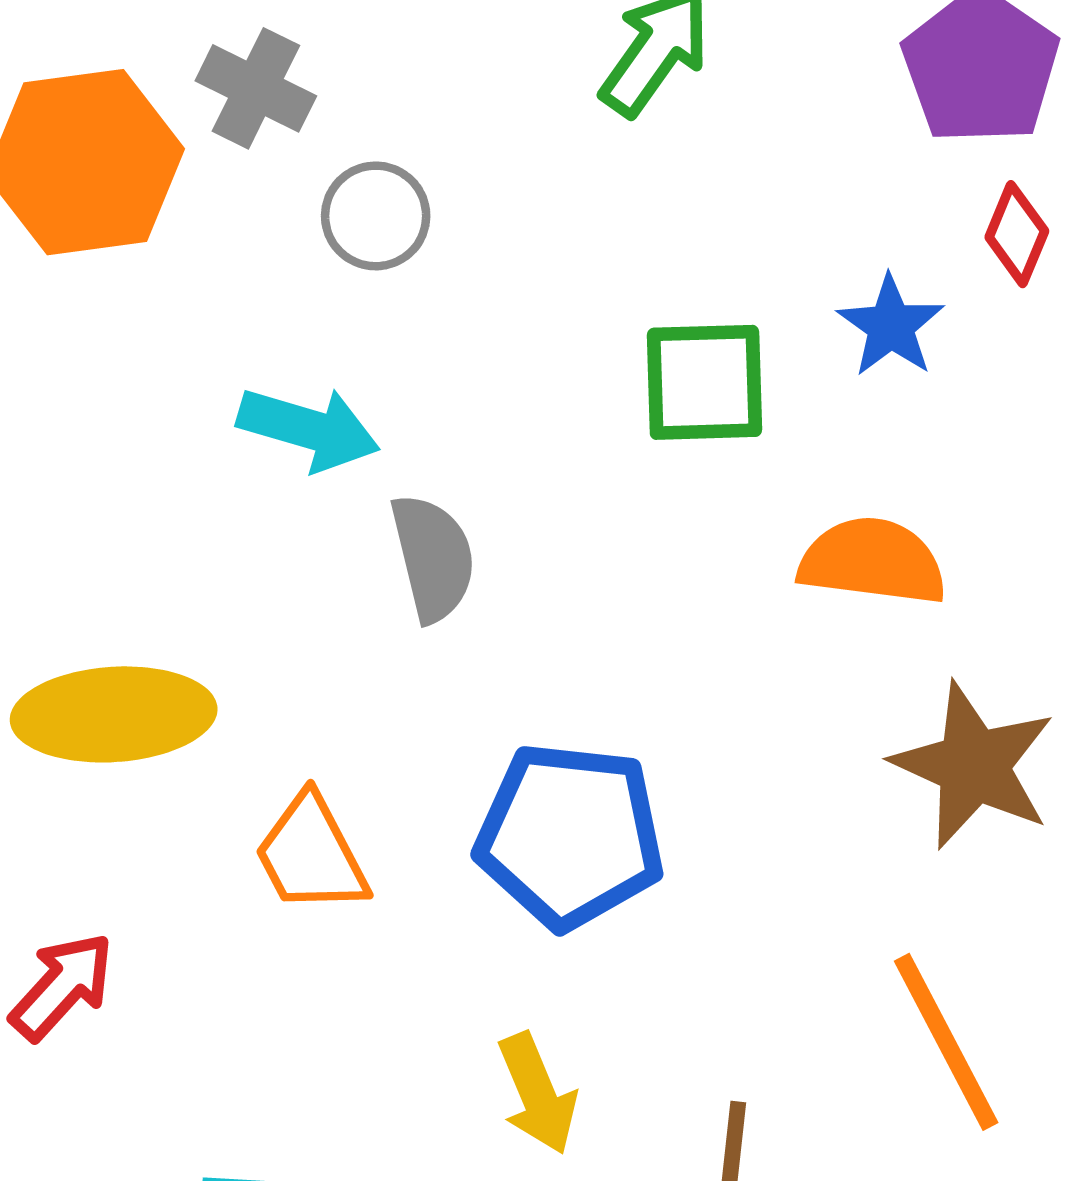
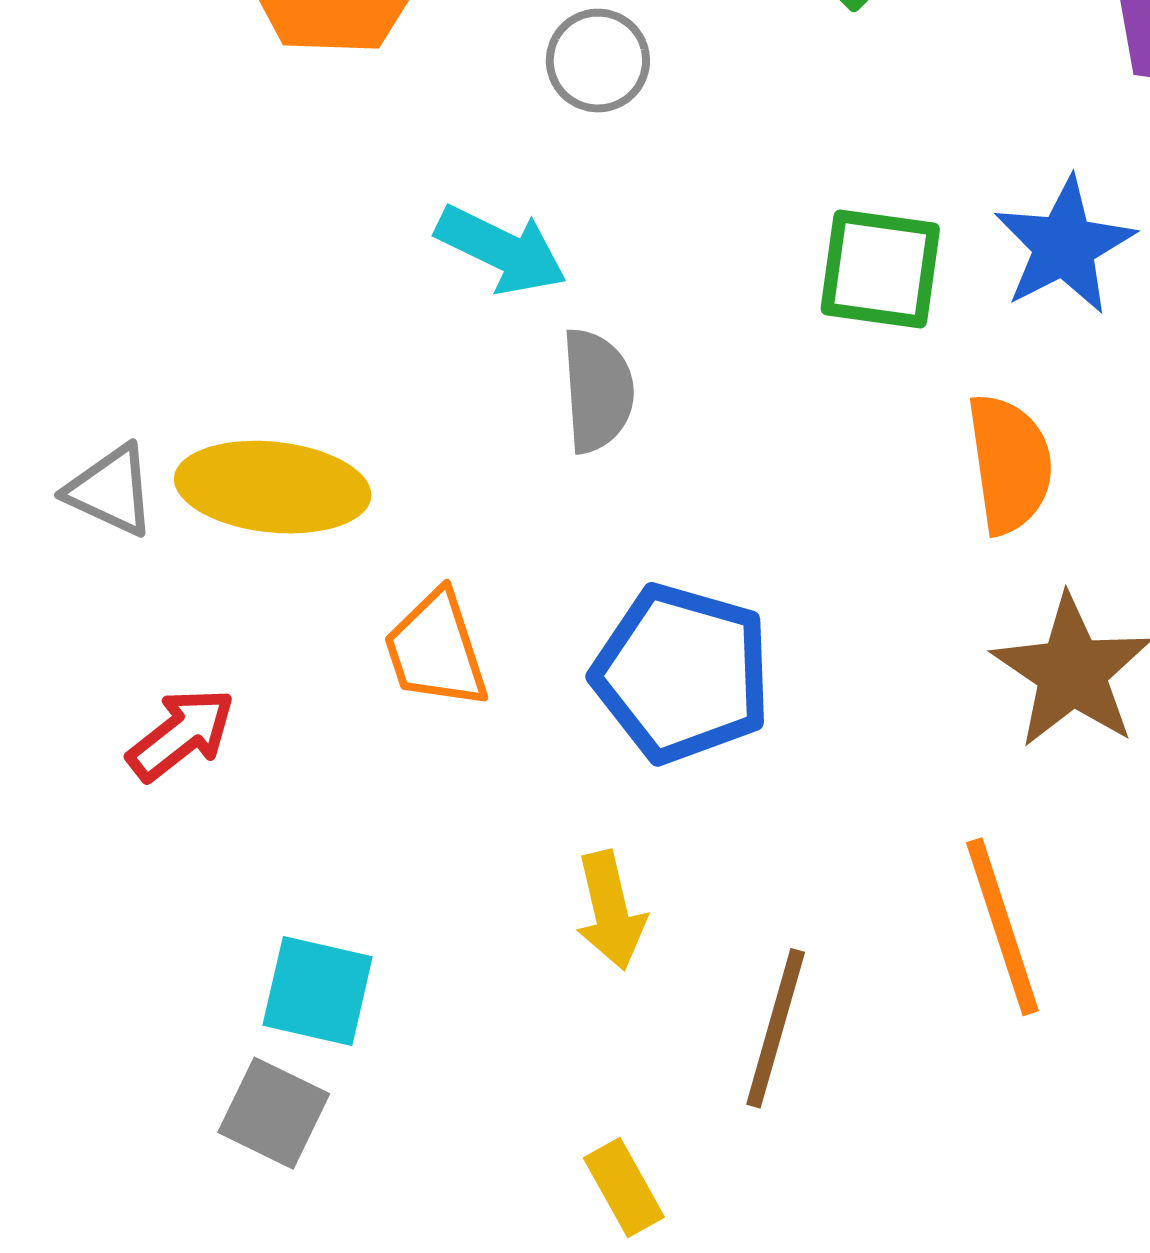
blue star: (891, 326) -> (1064, 246), size x1.4
orange semicircle: (872, 561) -> (1010, 464), turned 65

